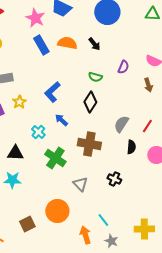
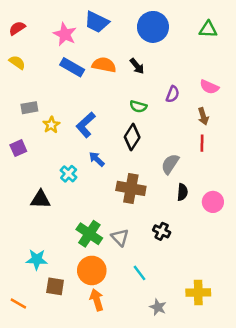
blue rectangle: (41, 45) -> (72, 67), turned -30
yellow star: (19, 102) -> (51, 125), moved
red line: (147, 126) -> (202, 143), moved, turned -32
green cross: (55, 158) -> (89, 234), moved
cyan star: (12, 180) -> (37, 259), moved
cyan line: (103, 220) -> (140, 273), moved
brown square: (27, 224) -> (55, 286), turned 35
orange arrow: (85, 235) -> (97, 300), moved

